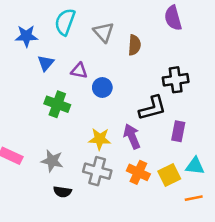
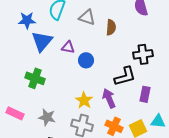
gray triangle: (104, 32) -> (87, 17), turned -30
blue triangle: (46, 63) -> (42, 41), size x1.6
green cross: (57, 104) -> (35, 78), moved
yellow star: (100, 139) -> (84, 100), turned 30

